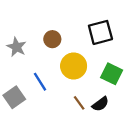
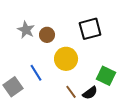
gray star: (17, 47) -> (26, 30), moved
green square: (112, 74) -> (106, 76), moved

